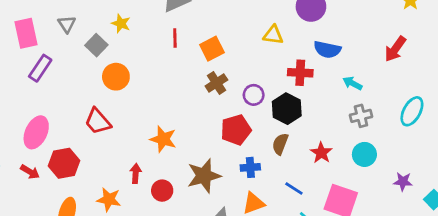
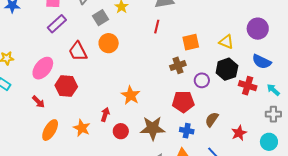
orange square: (212, 49) -> (191, 42), moved
red cross: (300, 73) -> (248, 86), moved
black hexagon: (287, 109) -> (227, 69), moved
red trapezoid: (98, 121) -> (78, 51), moved
red hexagon: (64, 163) -> (66, 86), moved
red arrow: (30, 172) -> (38, 102), moved

